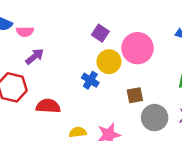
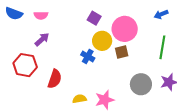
pink semicircle: (25, 32) -> (41, 15), moved
brown square: (135, 95) -> (122, 52), moved
red semicircle: (48, 106) -> (55, 79), turned 108

